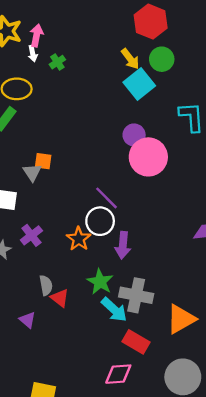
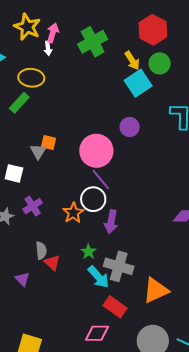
green cross: (57, 62) -> (93, 42), moved, size x2.0
pink circle: (148, 157) -> (96, 151), moved
green star: (100, 282) -> (88, 252), size x0.7

